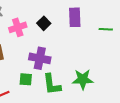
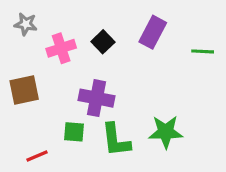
purple rectangle: (75, 17) -> (153, 32), turned 30

